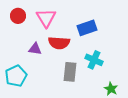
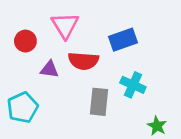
red circle: (18, 16) -> (25, 41), moved

